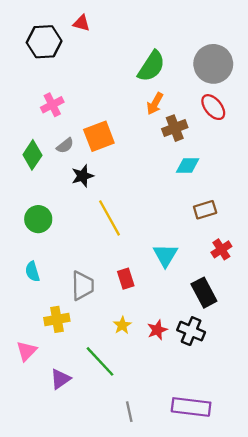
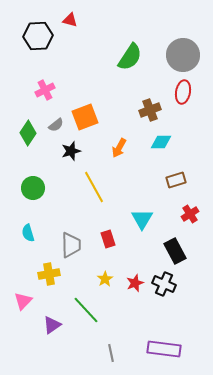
orange arrow: (155, 104) -> (119, 148), moved
red ellipse: (213, 107) -> (183, 92), turned 50

